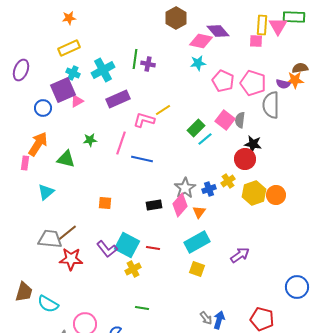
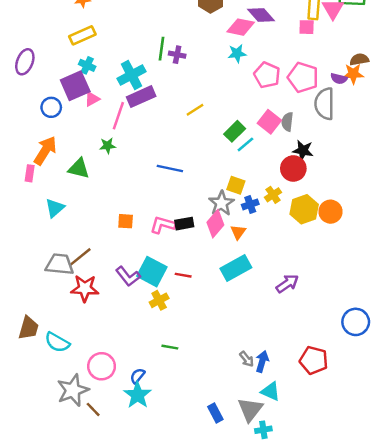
cyan cross: (103, 70) -> (132, 75), moved
pink L-shape: (144, 120) -> (163, 225), moved
pink line: (121, 143) -> (118, 116), moved
yellow square: (197, 269) -> (236, 185), moved

